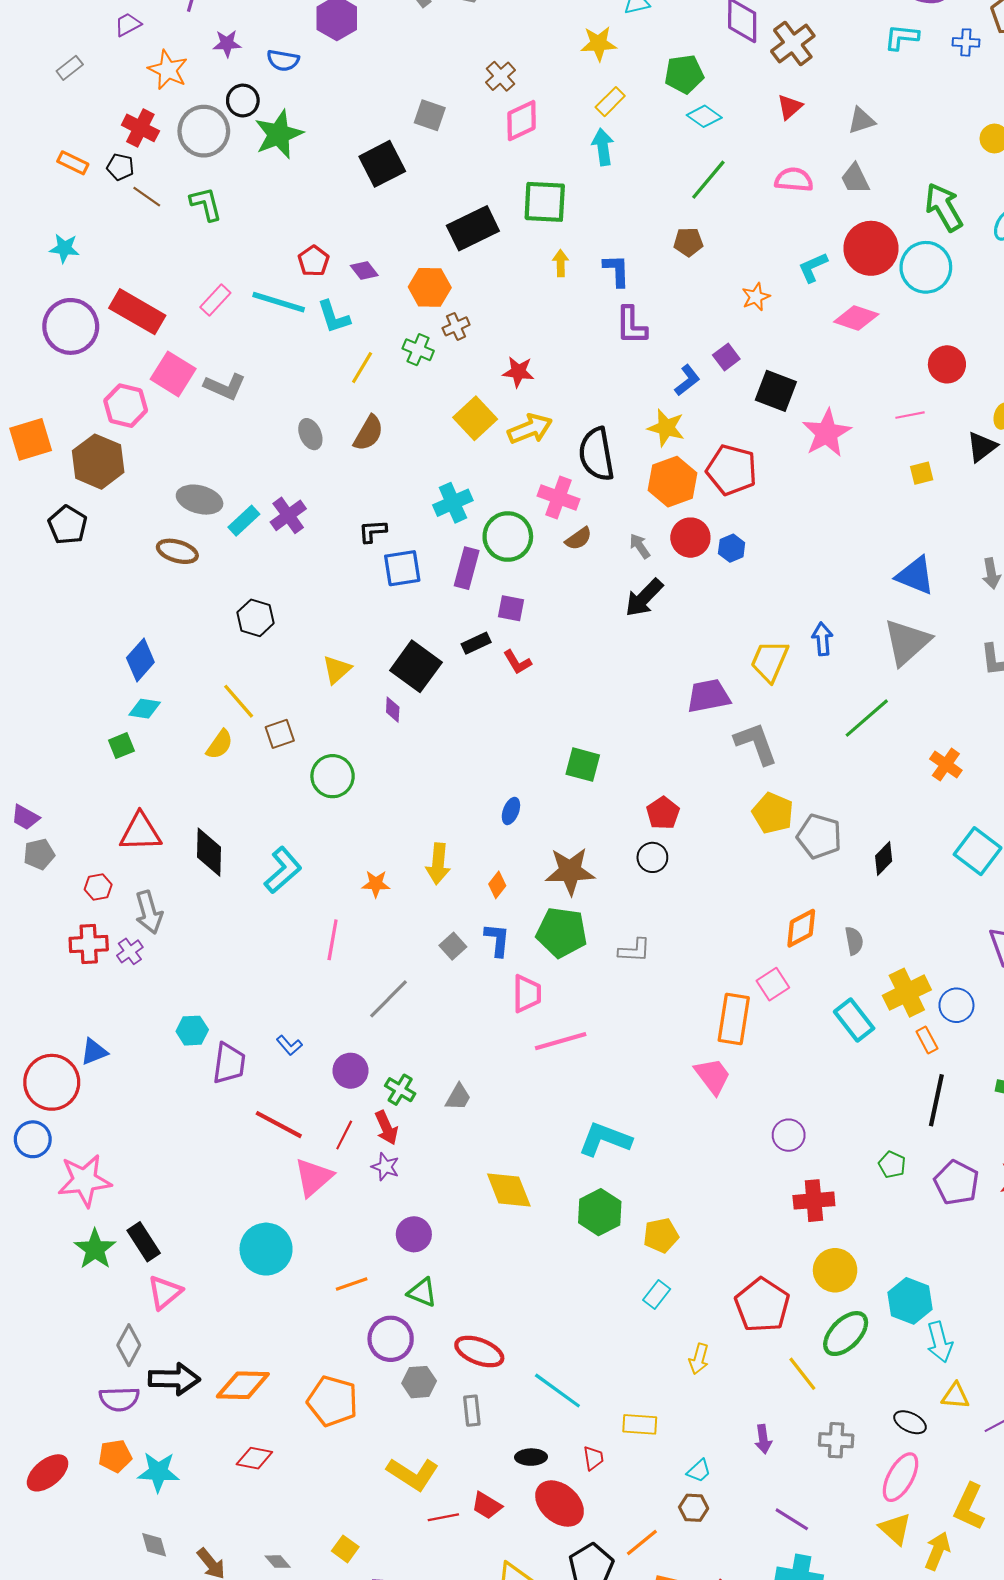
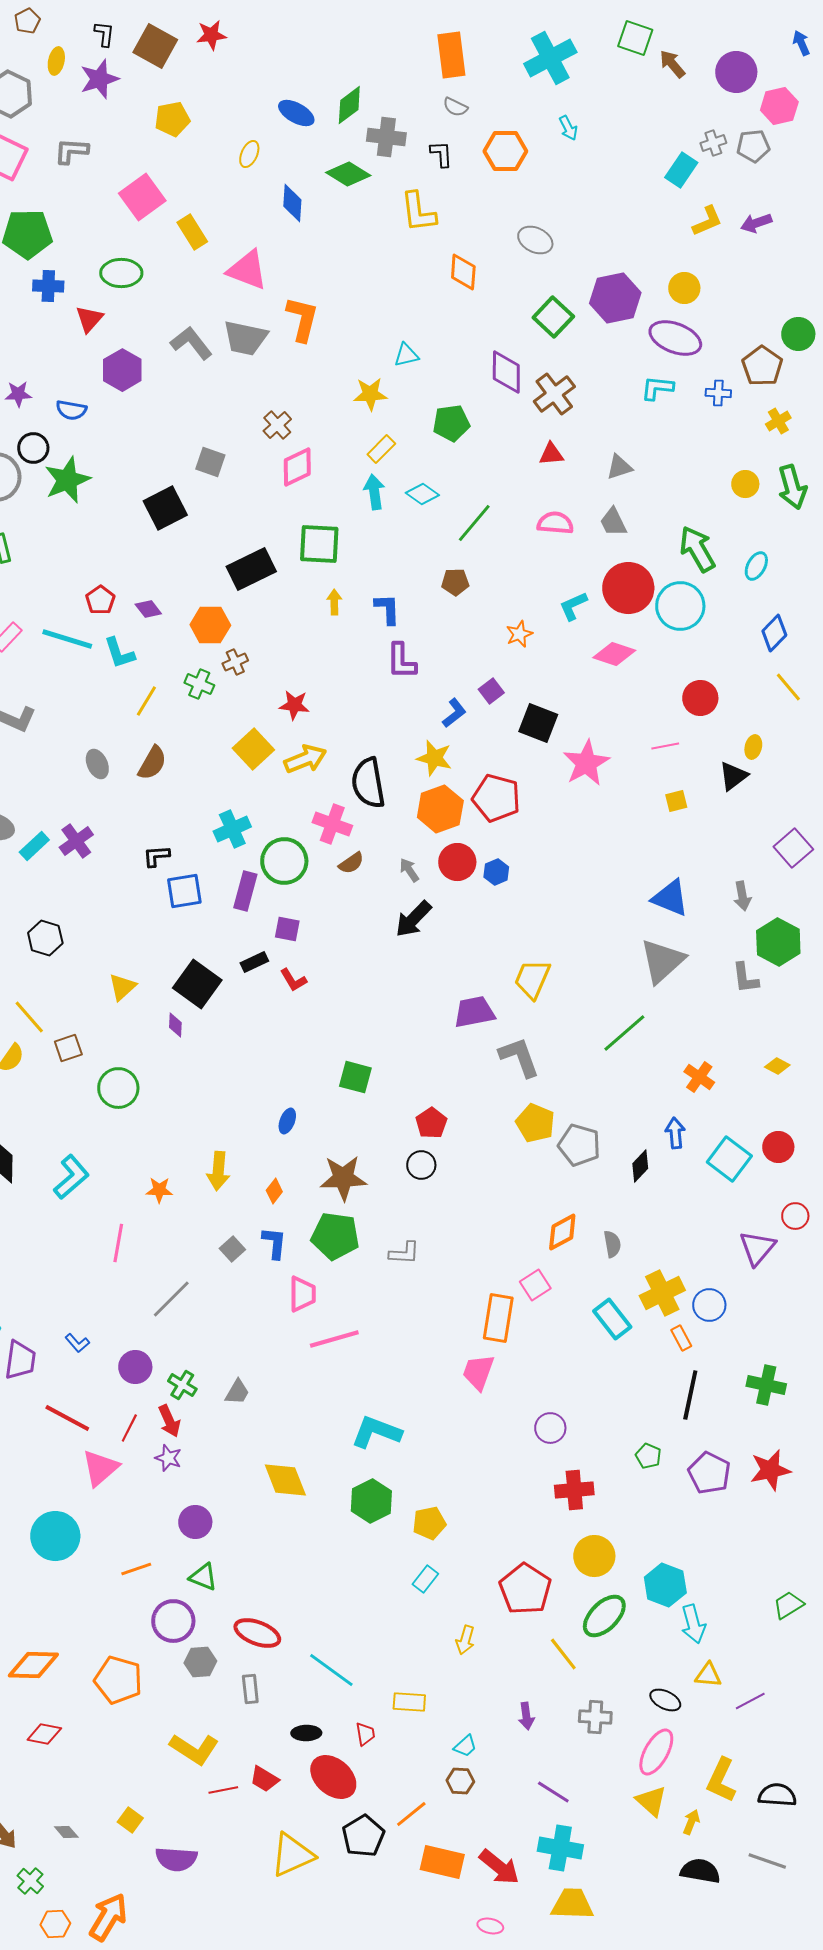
red triangle: (790, 107) -> (551, 454), turned 36
cyan diamond: (704, 116) -> (422, 494), moved
blue arrow: (822, 639) -> (675, 1133), moved
pink trapezoid: (713, 1076) -> (478, 1372), turned -123
yellow arrow: (937, 1551) -> (691, 1822), size x0.7

